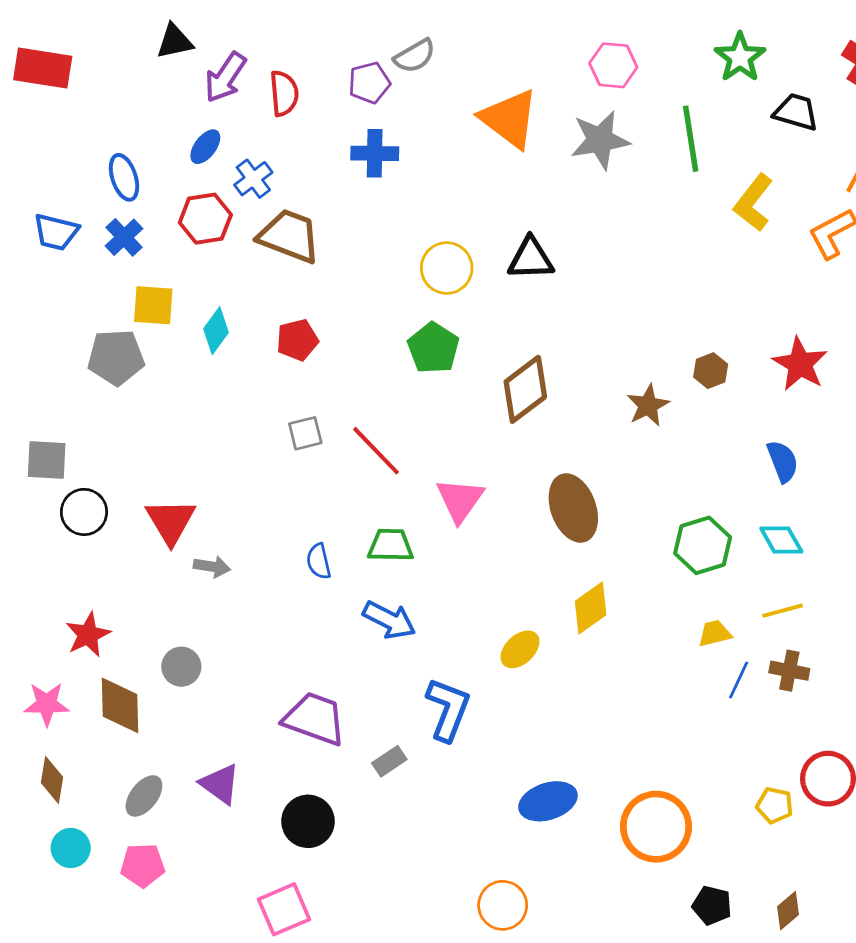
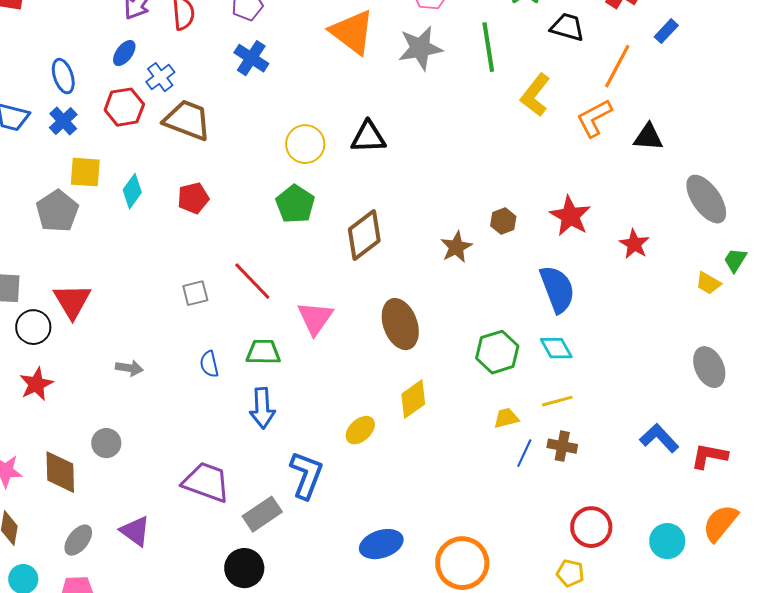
blue cross: (375, 153) -> (251, 58), turned 32
gray pentagon: (116, 357) -> (57, 211), turned -30
gray square: (305, 433) -> (195, 293), moved
blue semicircle: (783, 461) -> (557, 289), size x1.5
red triangle: (171, 521) -> (72, 301), moved
blue arrow: (389, 620) -> (262, 408), turned 60
red star: (88, 635) -> (36, 384), moved
gray rectangle: (389, 761) -> (262, 514), size x1.5
yellow pentagon: (775, 805) -> (570, 573), moved
black circle: (308, 821) -> (244, 568), moved

